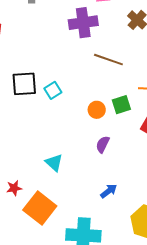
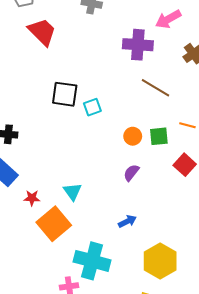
cyan triangle: (54, 163) -> (72, 191), moved

